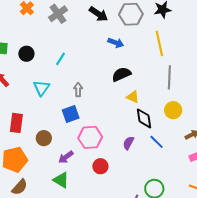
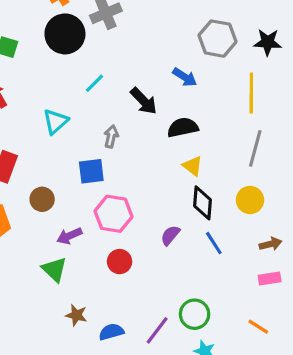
black arrow: (98, 14) -> (144, 101), moved
black circle: (26, 54) -> (65, 34), moved, size x1.6

